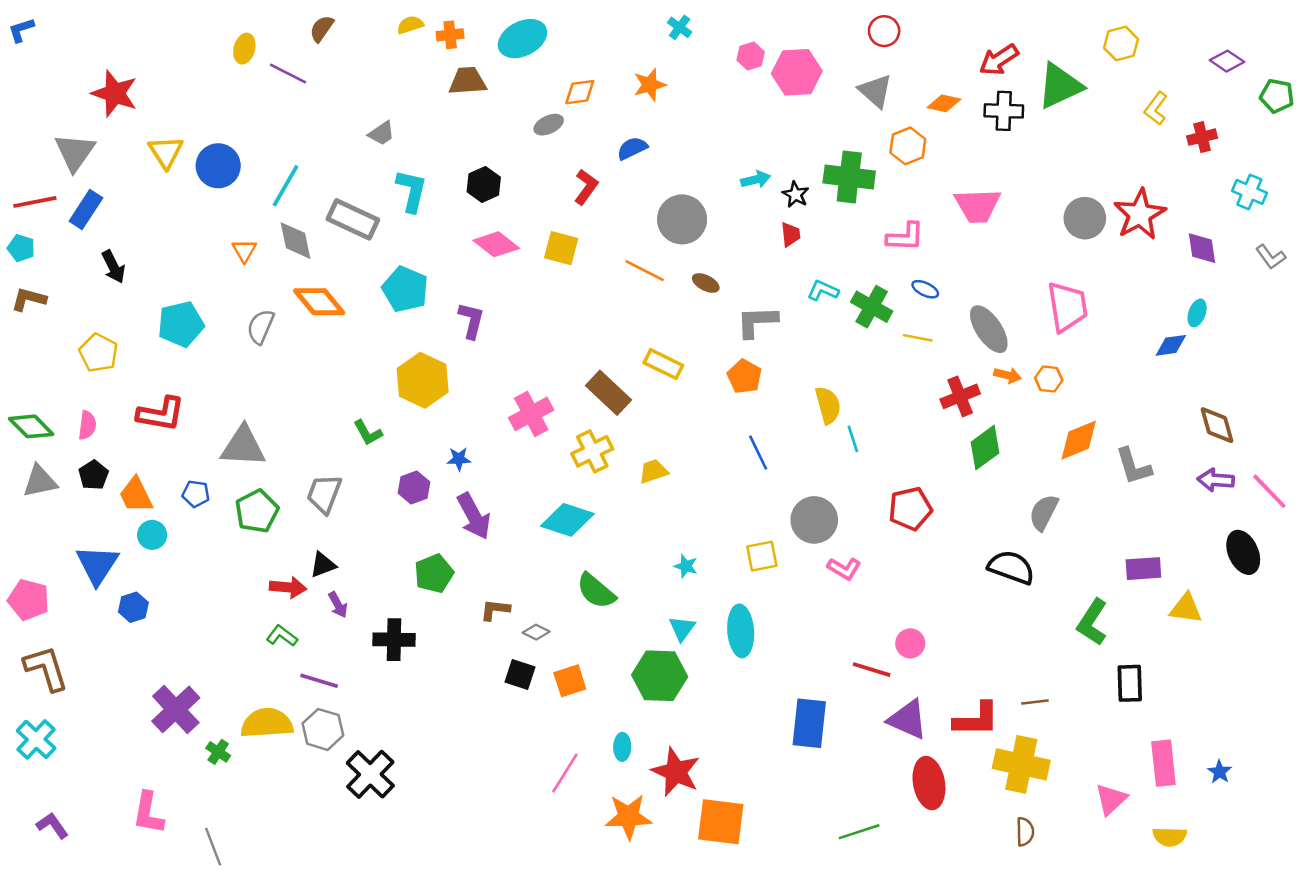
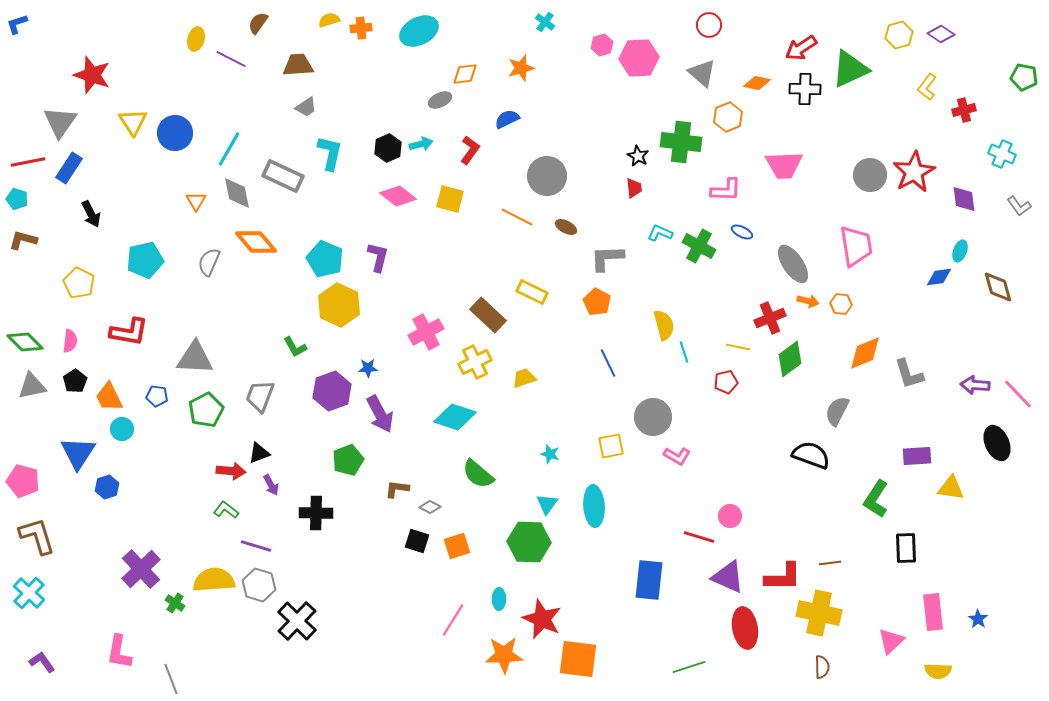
purple diamond: (1227, 61) -> (941, 34), moved
brown trapezoid: (468, 81) -> (298, 65), moved
cyan arrow: (756, 179) -> (421, 144), moved
cyan pentagon: (405, 289) -> (325, 259), moved
yellow line: (918, 338) -> (738, 347), moved
brown diamond: (1217, 425) -> (998, 287), moved
purple hexagon: (414, 488) -> (332, 391), size x1.5
red pentagon: (910, 509) -> (726, 382), moved, size x0.7

